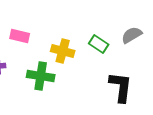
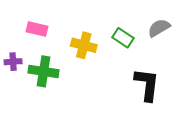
green cross: (41, 76) -> (44, 71), moved

